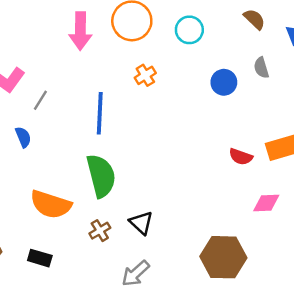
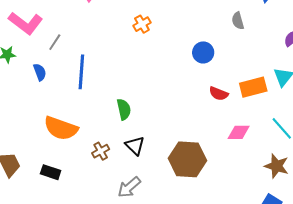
blue circle: (224, 82) -> (203, 52), moved
blue line: (100, 113) -> (81, 72), moved
green semicircle: (101, 176) -> (124, 109), moved, size x0.6
brown hexagon: (223, 257) -> (187, 159), moved

